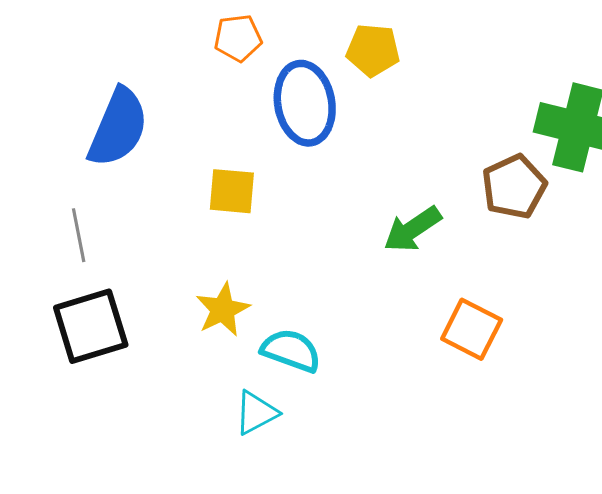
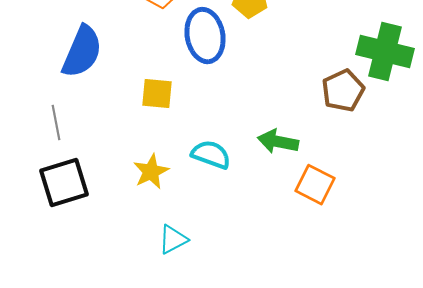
green arrow: (412, 229) -> (278, 142), moved, turned 45
cyan semicircle: (291, 351) -> (211, 155), moved

